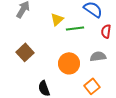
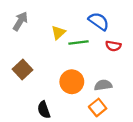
red semicircle: (106, 31) -> (113, 46), turned -88
gray semicircle: (98, 56) -> (103, 85), moved

